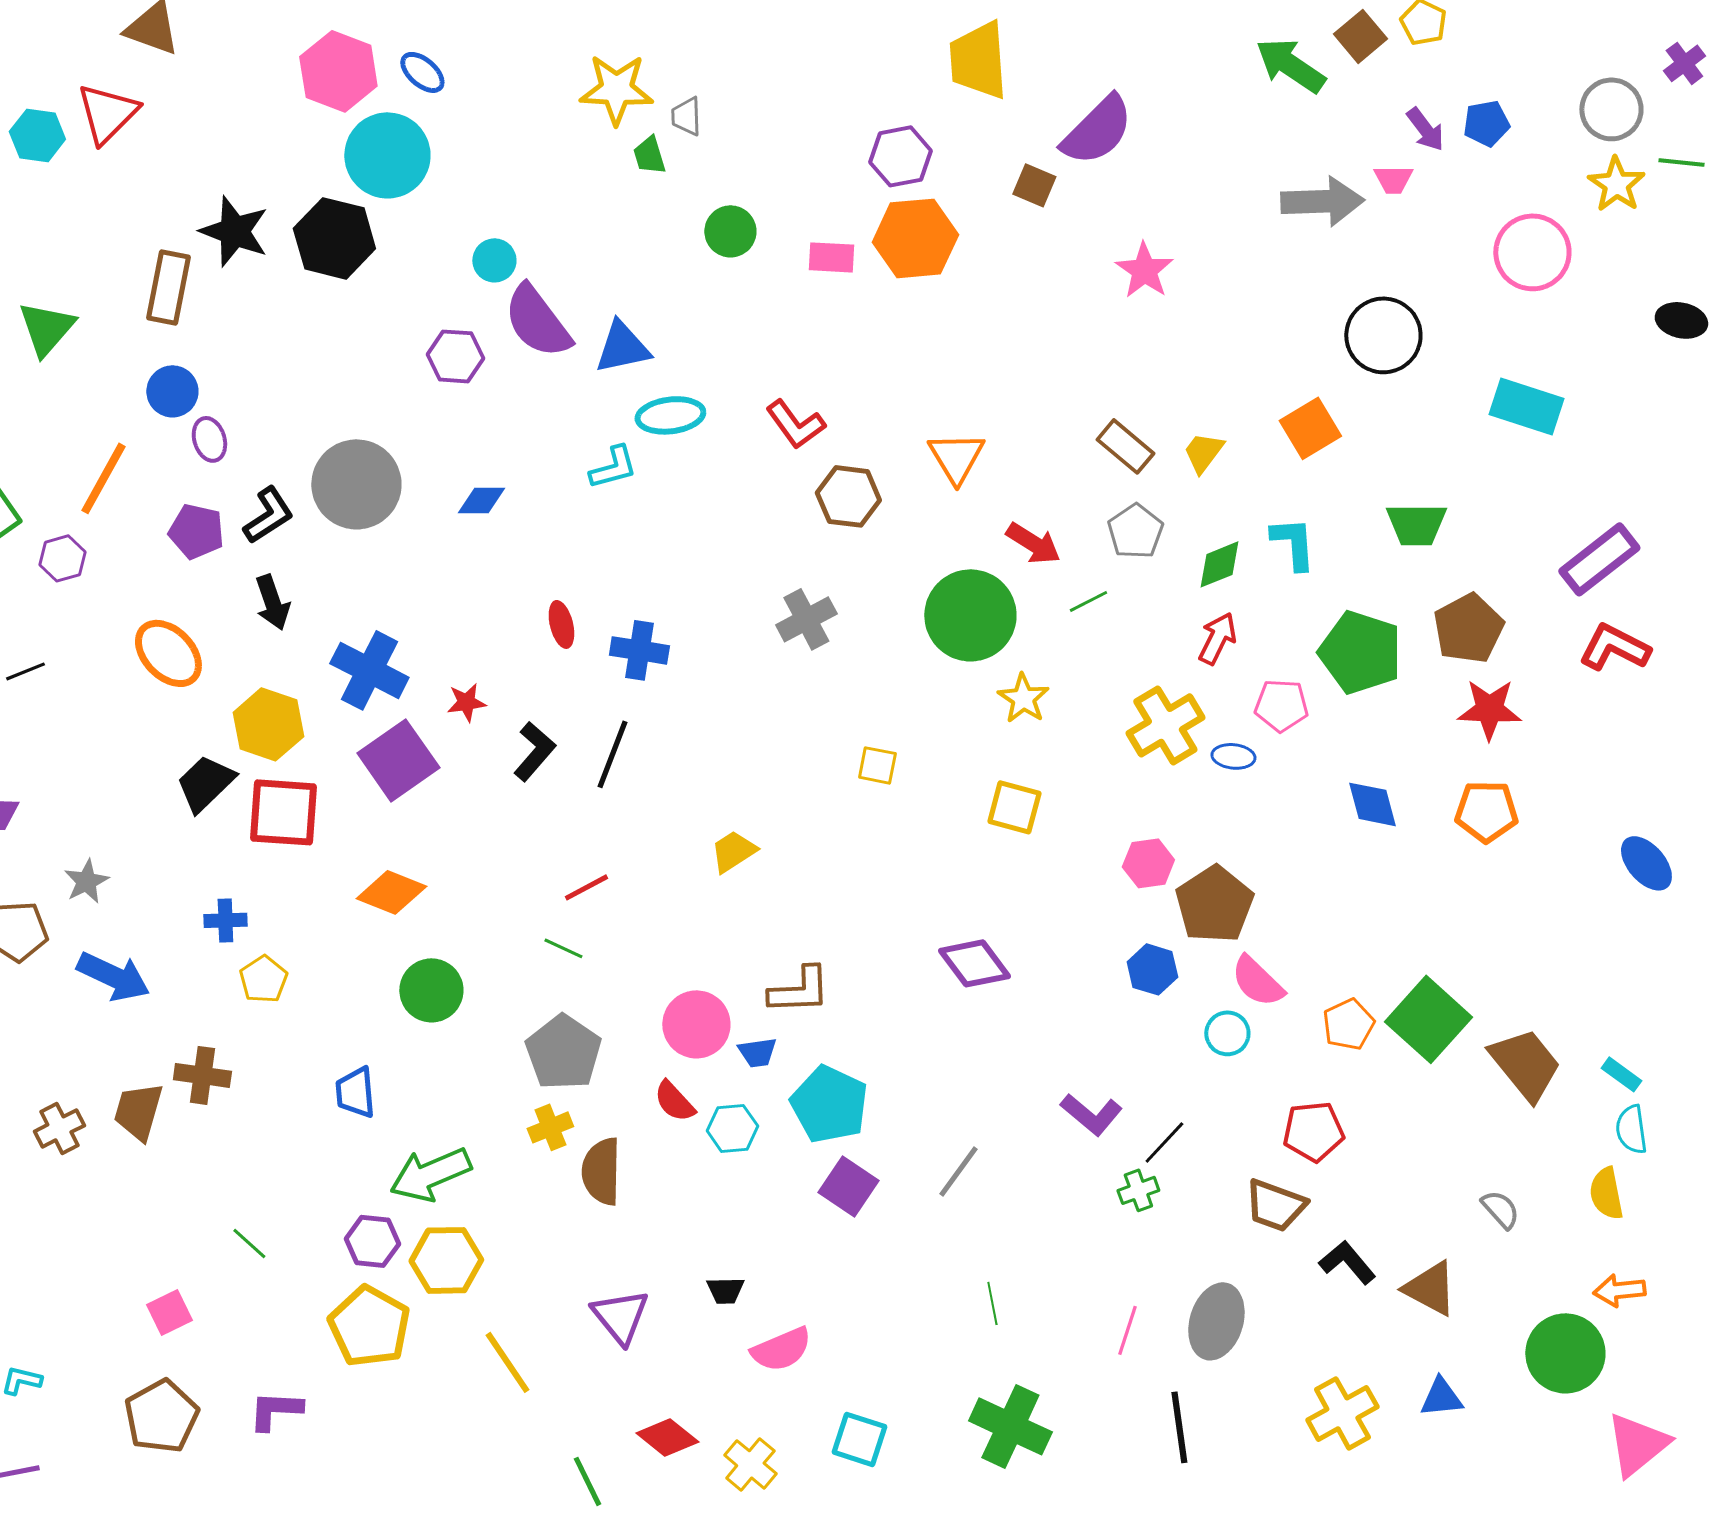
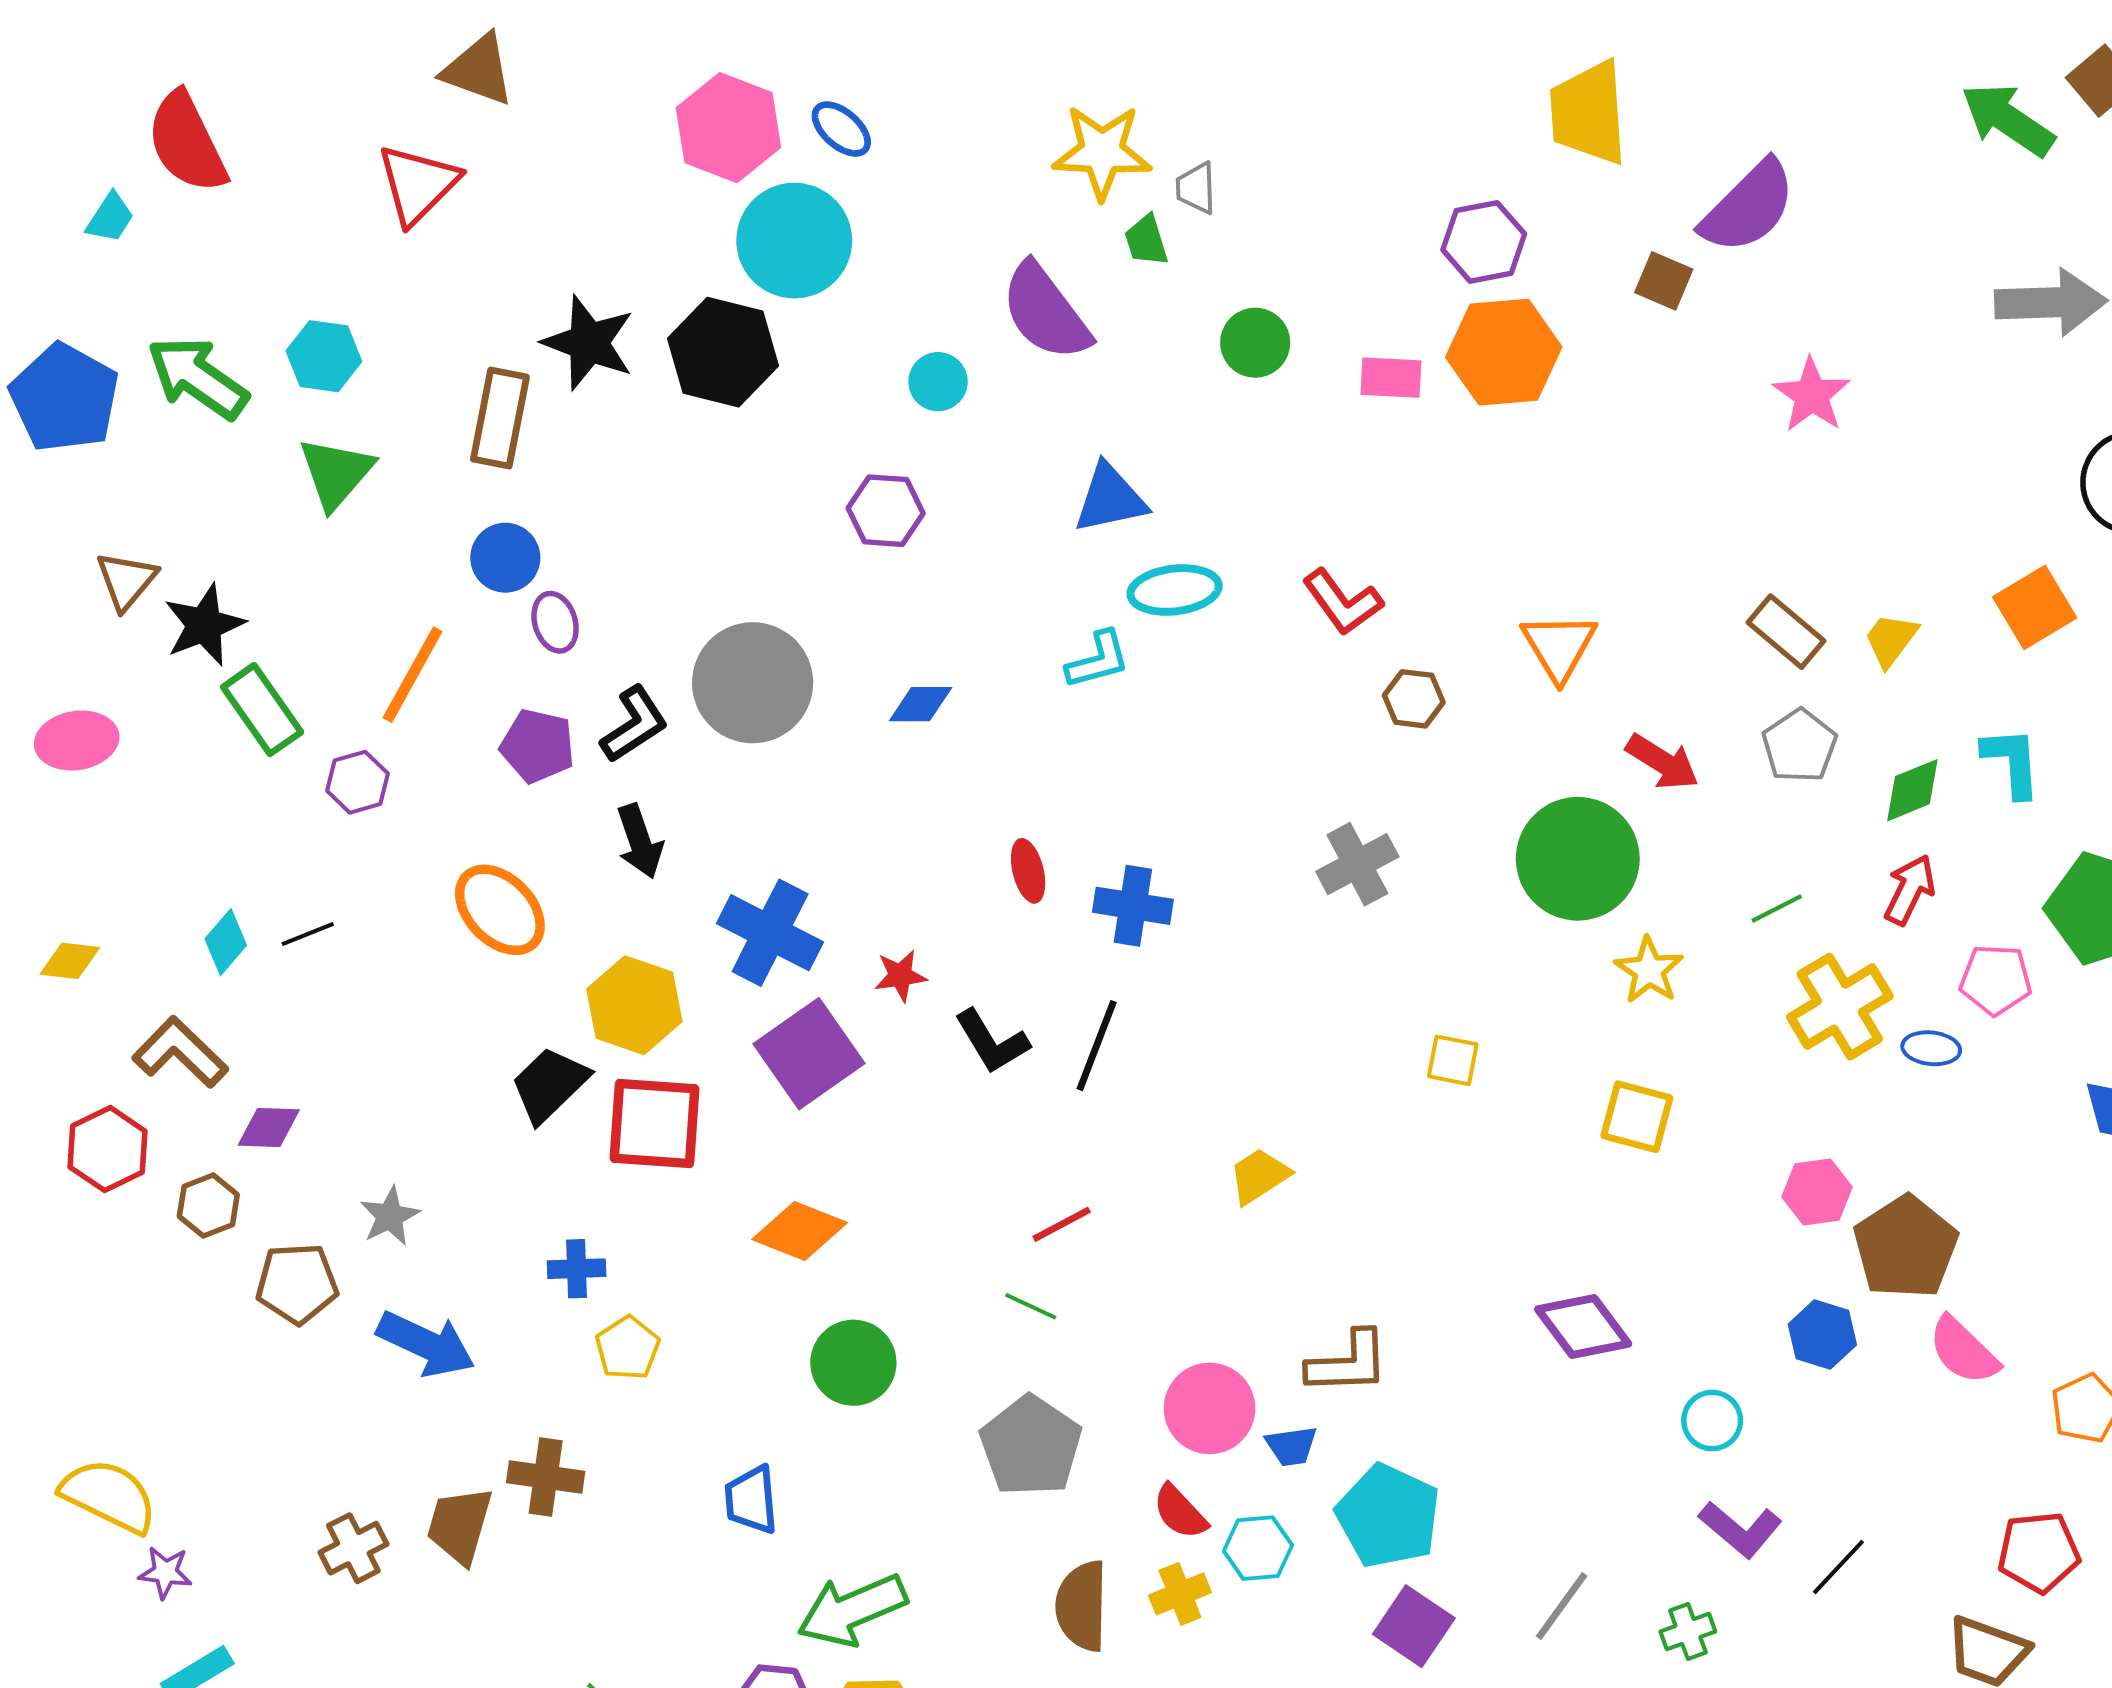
cyan hexagon: (37, 135) -> (324, 356), moved
purple semicircle: (537, 321) -> (1046, 312), moved
brown hexagon: (848, 496) -> (1414, 699), size x0.7
green line: (1088, 601) -> (1777, 908), moved
black L-shape: (534, 751) -> (992, 1042), turned 108
cyan circle: (1227, 1033) -> (1712, 1421), moved
yellow cross: (550, 1127) -> (1180, 1594), moved
green cross: (1138, 1190) -> (1688, 1631), moved

